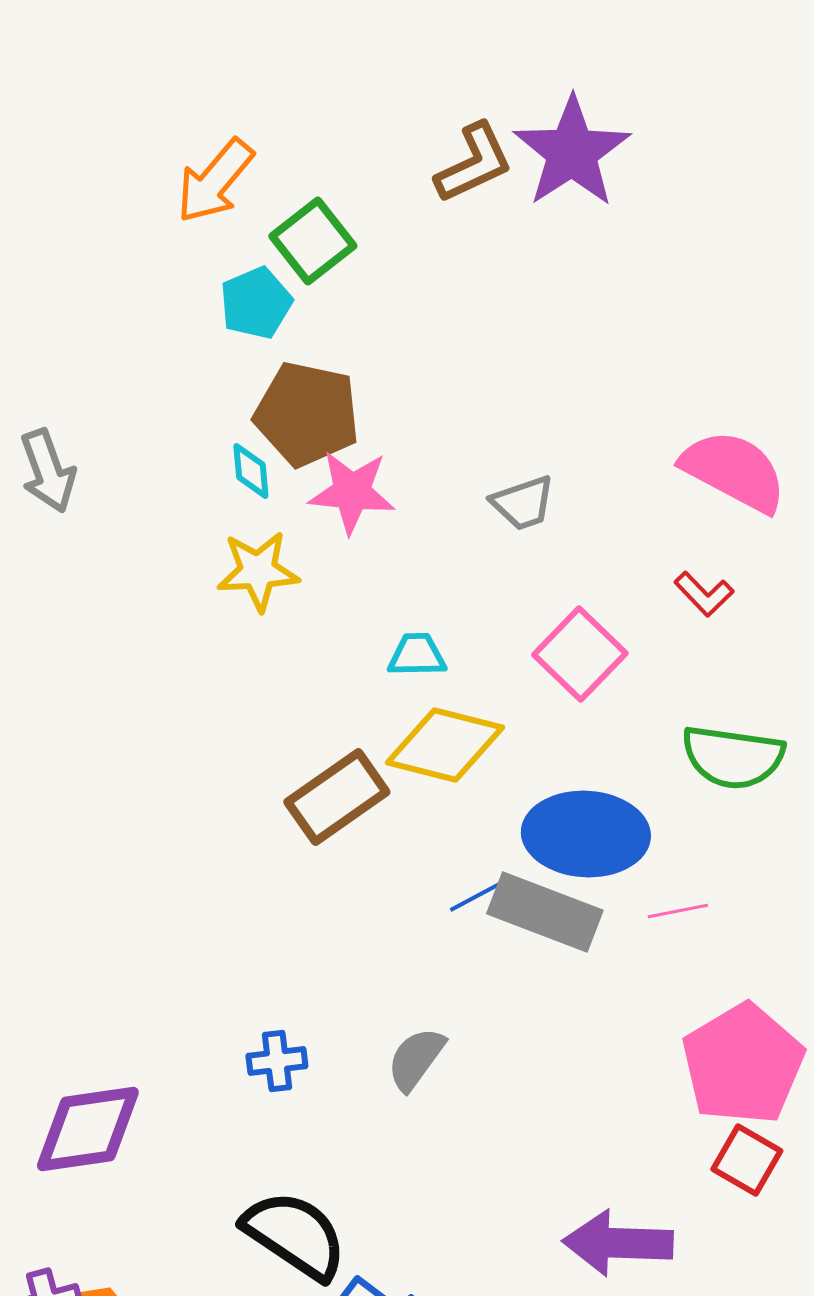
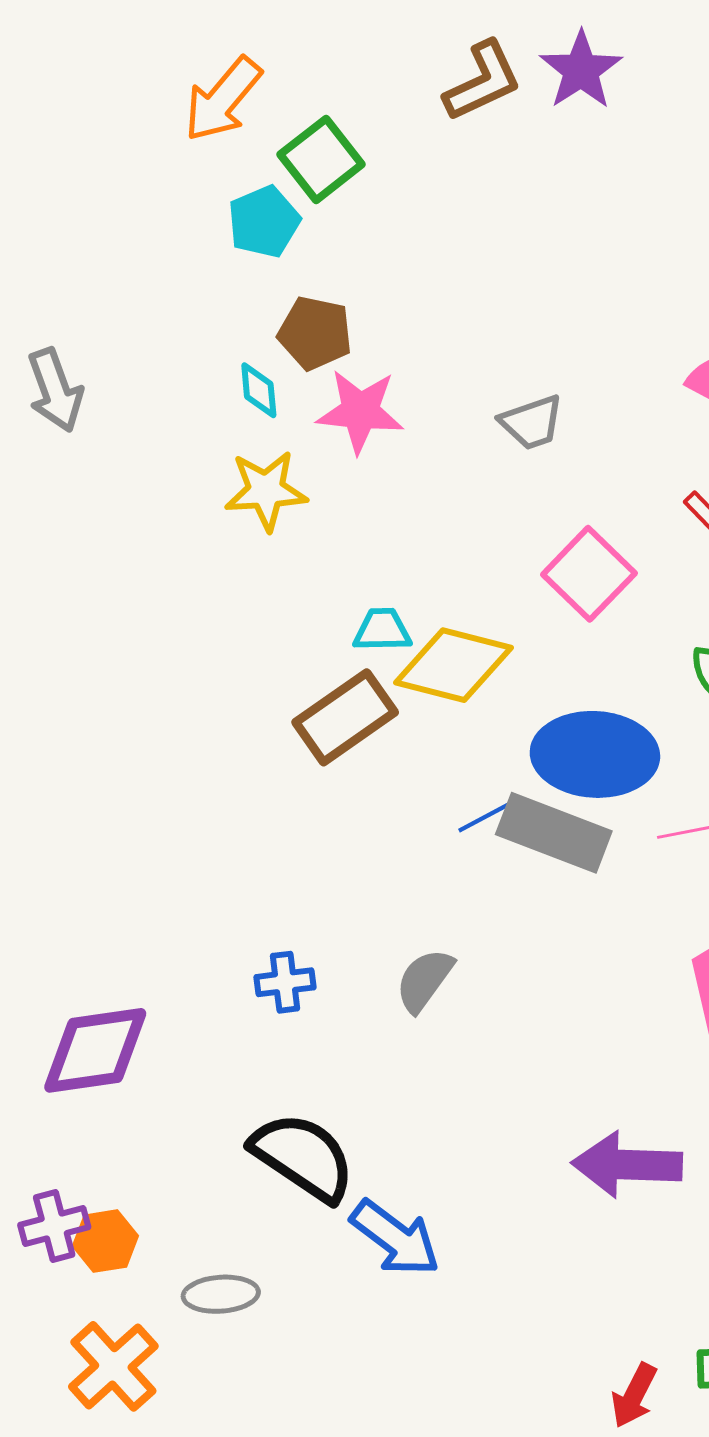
purple star: (572, 152) -> (581, 70), size x0.7
brown pentagon: (307, 414) -> (315, 333), size x0.7
cyan trapezoid: (417, 655) -> (382, 630), moved

